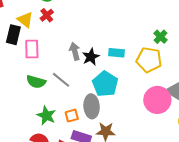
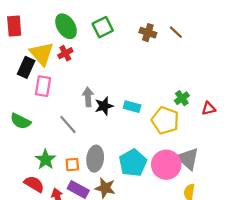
yellow triangle: (25, 20) -> (42, 54), size x1.4
green semicircle: (36, 82) -> (21, 121), moved
cyan pentagon: (105, 84) -> (133, 163), moved

